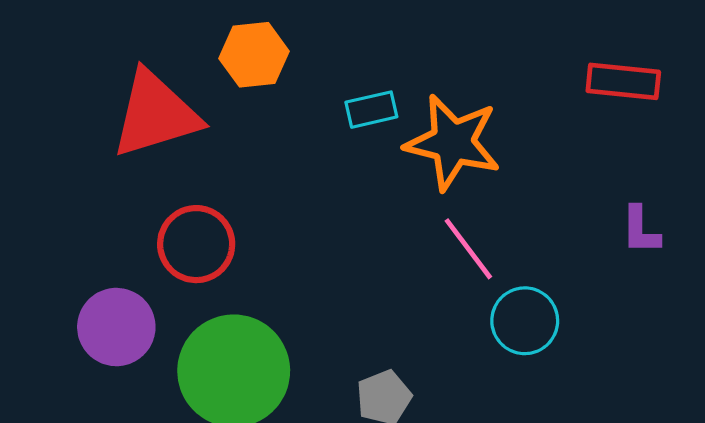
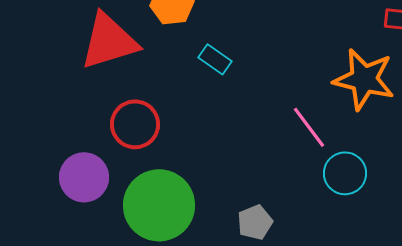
cyan rectangle: (371, 110) -> (215, 59), moved, turned 48
orange star: (453, 142) -> (364, 79), moved

